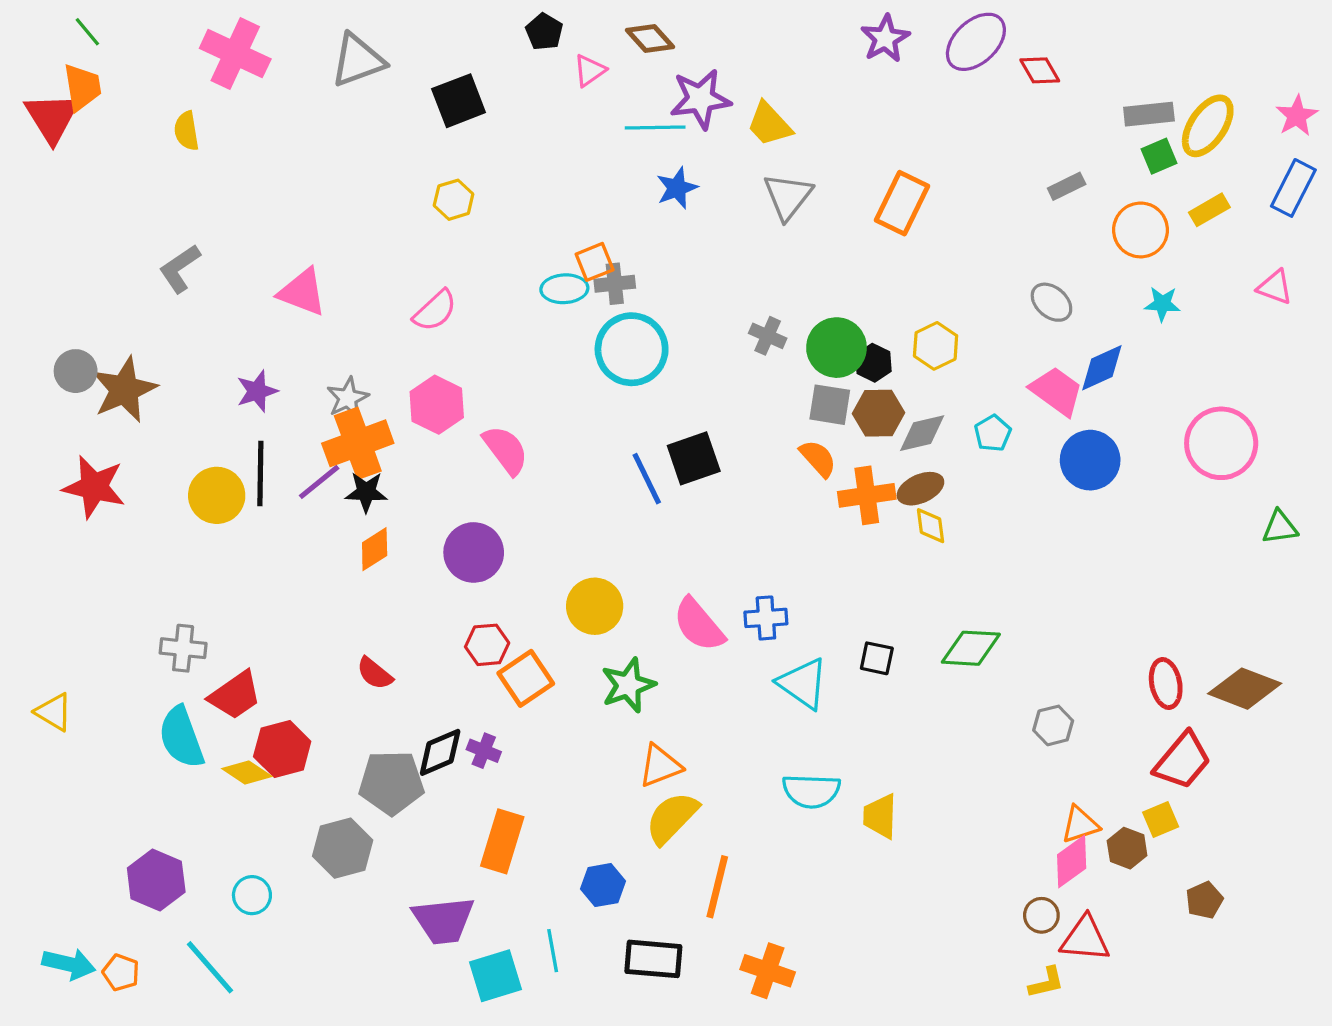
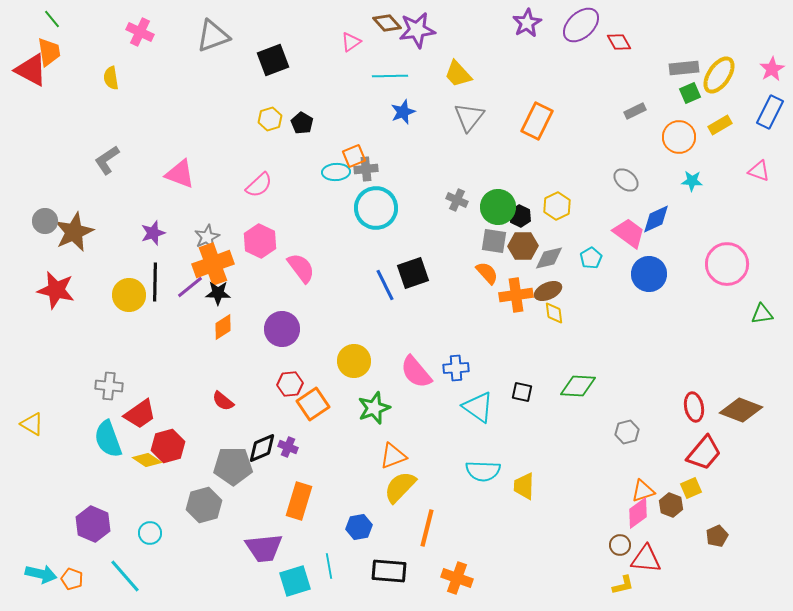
black pentagon: (544, 32) -> (302, 123), moved
pink cross: (235, 54) -> (140, 32), size x0.7
purple star: (700, 99) -> (417, 30), moved
red triangle: (52, 117) -> (31, 70), turned -30

